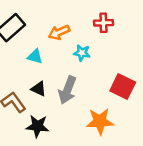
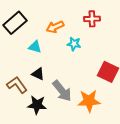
gray arrow: (67, 90) -> (62, 91), moved, turned -60

